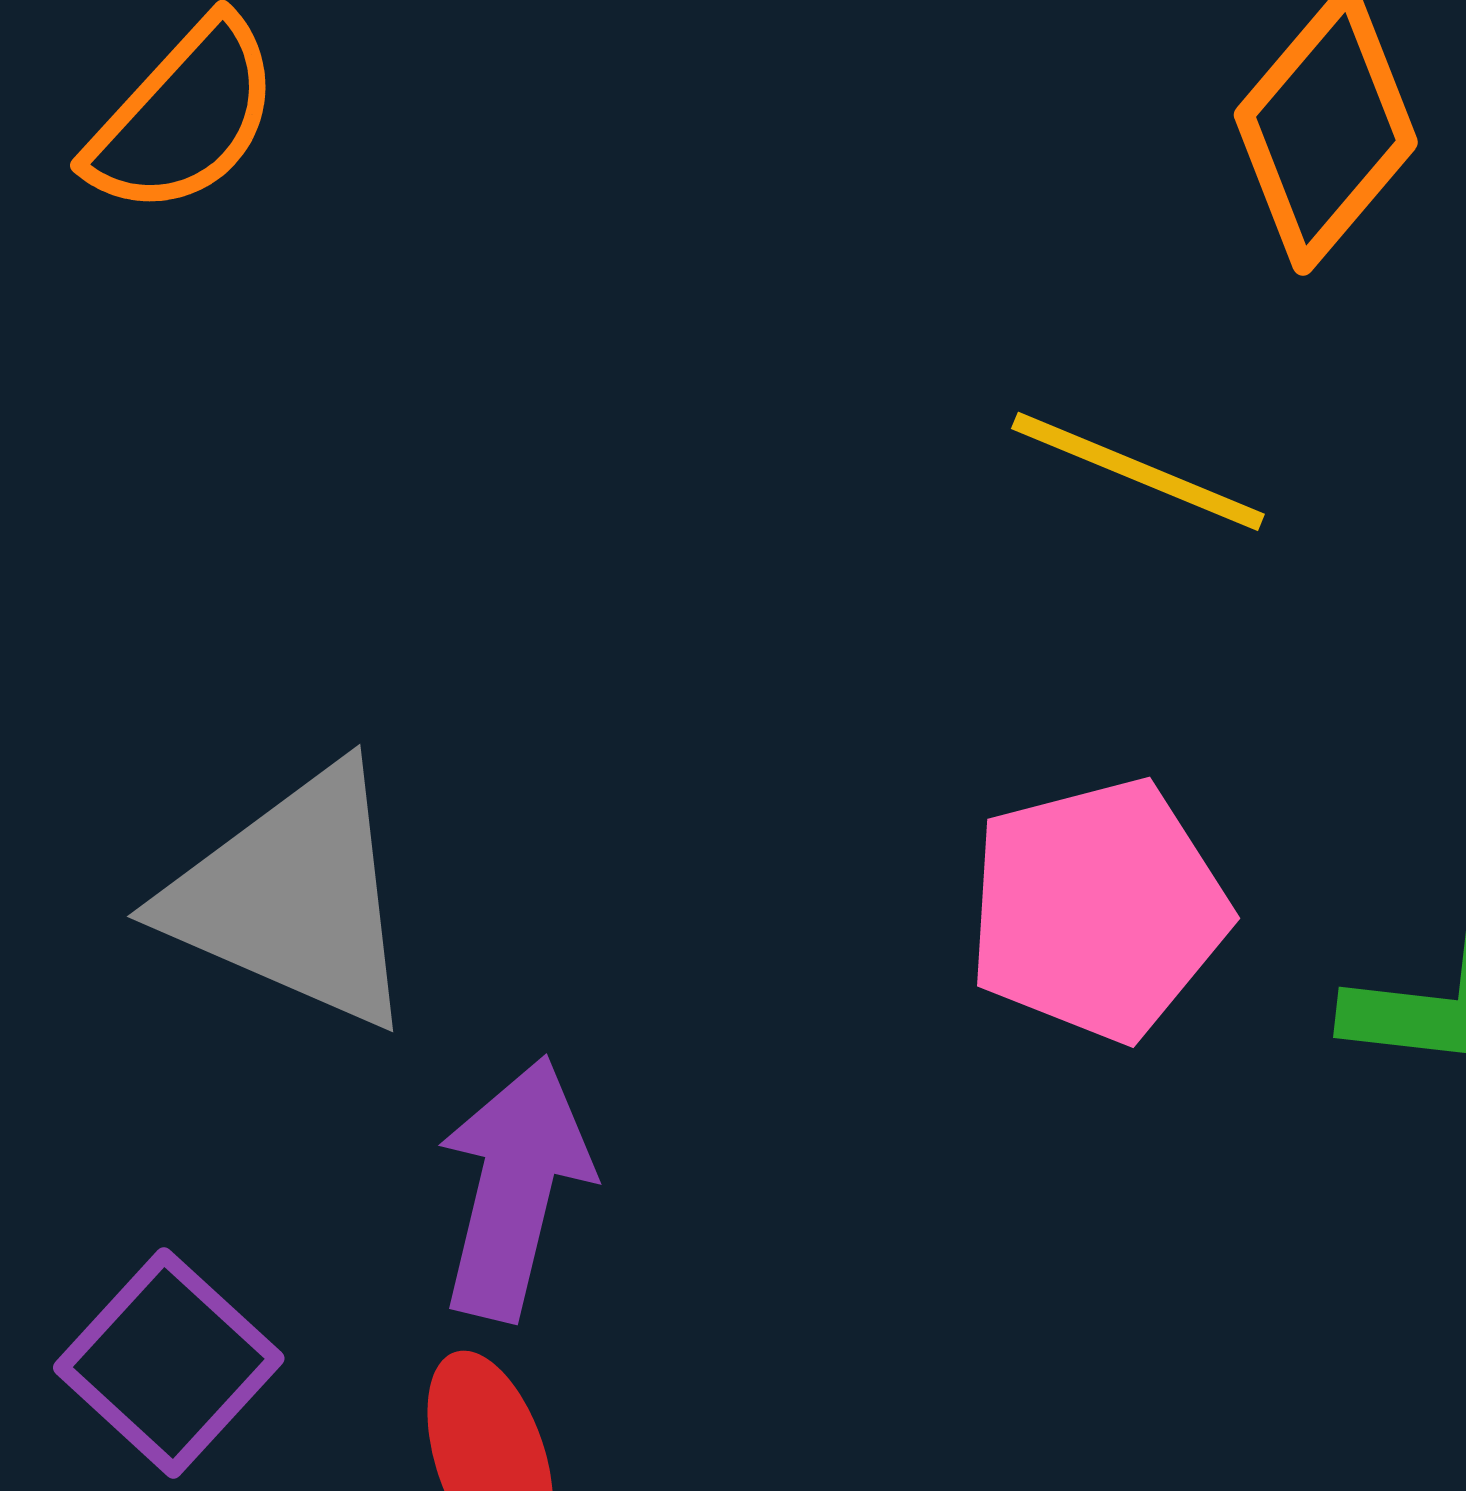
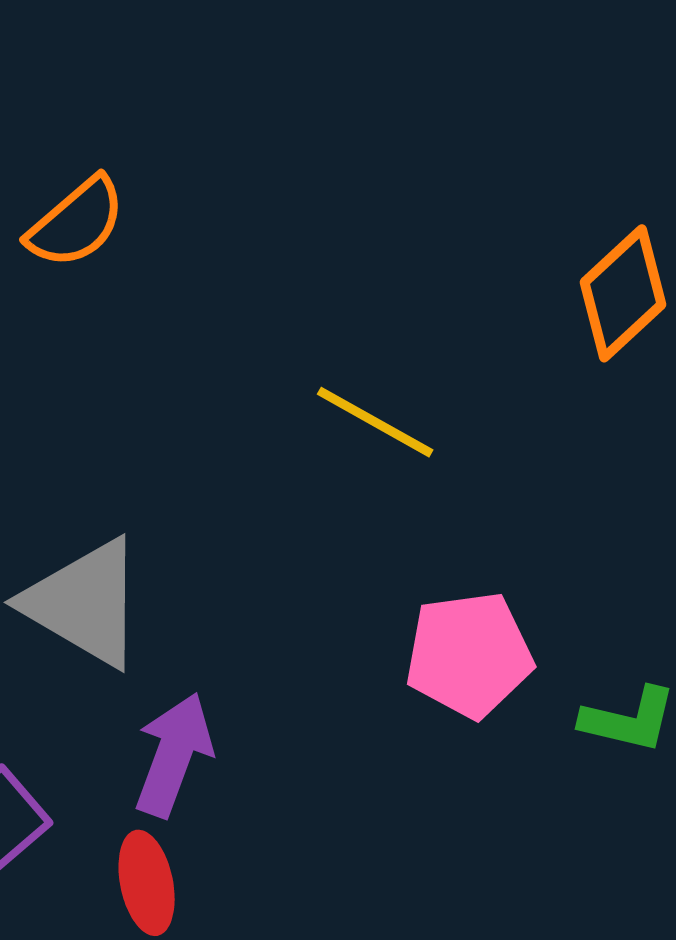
yellow line: (1138, 471) -> (375, 422), moved

